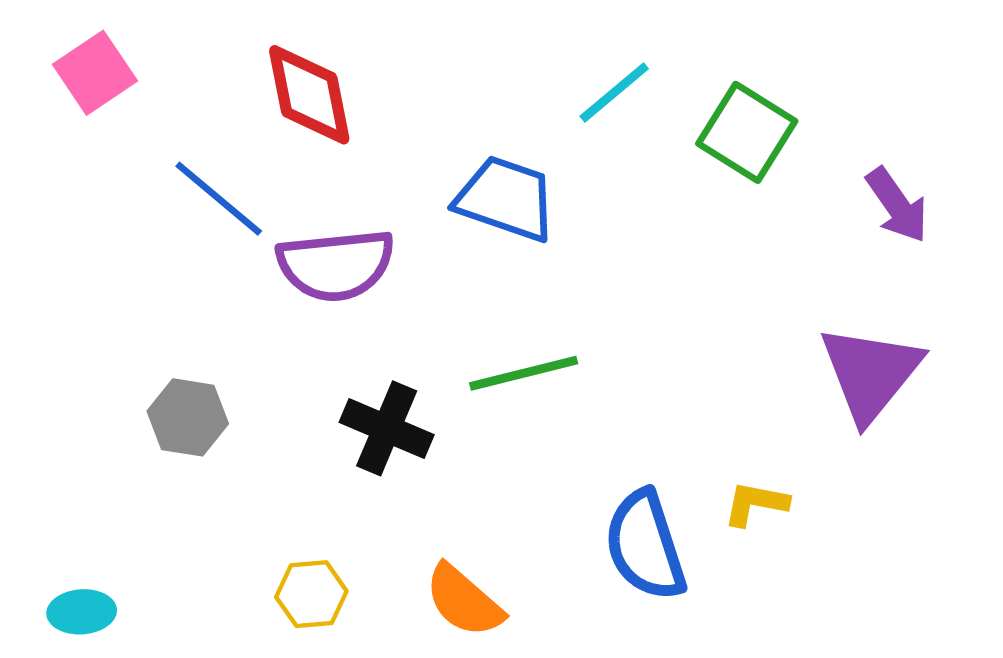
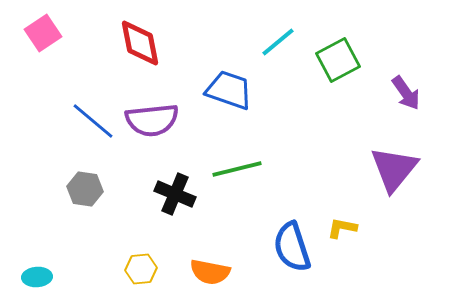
green square: (747, 132) -> (338, 60), turned 30
blue line: (219, 199) -> (93, 121), moved
orange semicircle: (464, 601) -> (210, 272), turned -30

